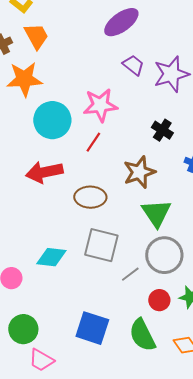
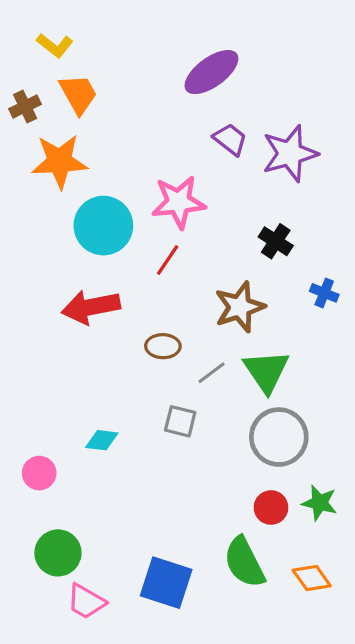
brown ellipse: (90, 197) -> (163, 346), size x0.7
gray square: (101, 245) -> (180, 421), size x0.6
cyan diamond: (51, 257) -> (102, 440), size x0.7
gray line: (130, 274) -> (211, 373), moved
blue square: (92, 328) -> (166, 583), moved

